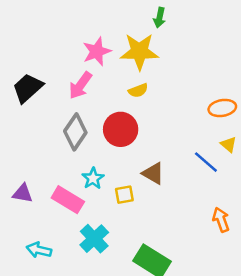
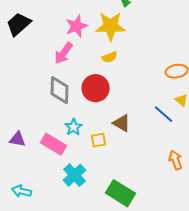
black trapezoid: (28, 88) -> (18, 24), moved
gray diamond: (75, 132) -> (60, 90), turned -32
cyan arrow: (39, 250) -> (22, 191), moved

